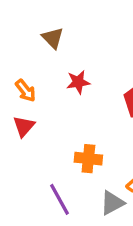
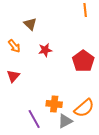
orange arrow: (25, 91) -> (14, 46), moved
orange cross: (88, 159) -> (54, 104), moved

